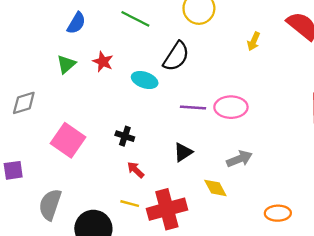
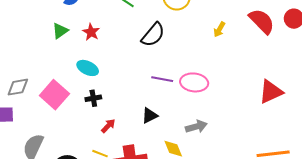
cyan ellipse: (145, 80) -> (88, 68), moved
gray diamond: (24, 103) -> (18, 87), moved
black cross: (125, 136) -> (93, 98), moved, turned -35
red arrow: (136, 170) -> (108, 126), turned 84

